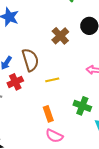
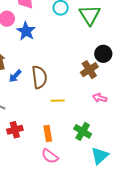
brown cross: (60, 36) -> (89, 70), moved
red cross: (15, 82) -> (15, 130), moved

